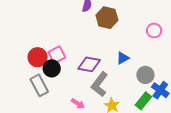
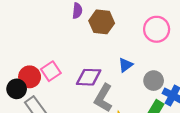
pink circle: (154, 30) -> (157, 29), size x1.5
black circle: (52, 68) -> (17, 89), moved

